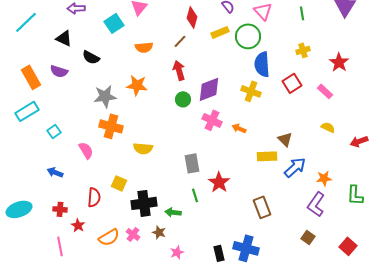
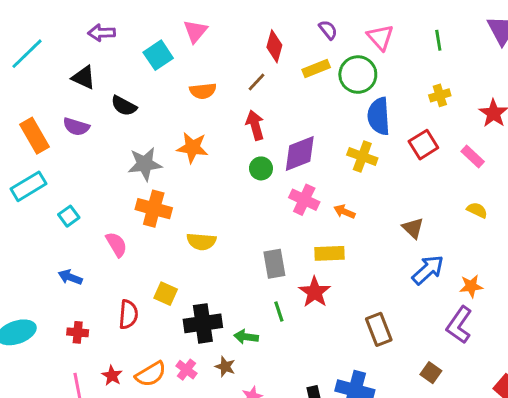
yellow rectangle: (267, 156) -> (330, 253), moved
red star: (78, 225) -> (112, 376), moved
brown square: (308, 237) -> (431, 373), moved

